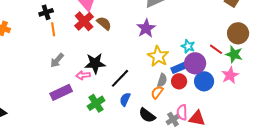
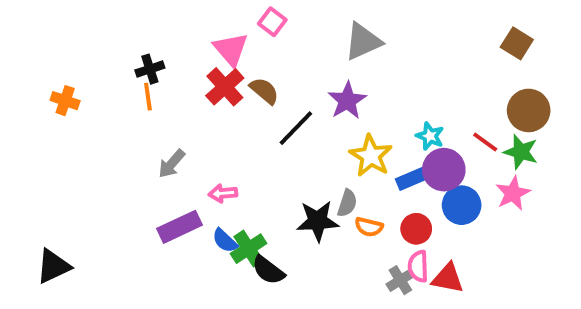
orange line: (53, 29) -> (148, 97), moved
black star: (95, 63) -> (318, 221), moved
black line: (120, 78) -> (296, 128), moved
gray semicircle: (162, 80) -> (347, 203), moved
red circle: (179, 81) -> (416, 229), moved
orange semicircle: (157, 92) -> (369, 227), turned -112
blue semicircle: (125, 99) -> (225, 241), moved, turned -72
black semicircle: (147, 115) -> (268, 270), moved

